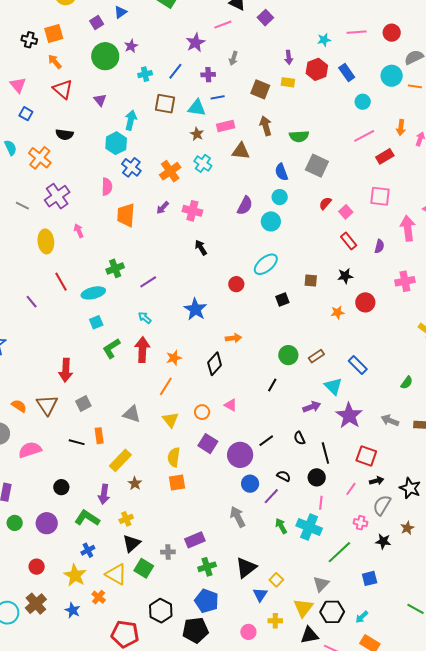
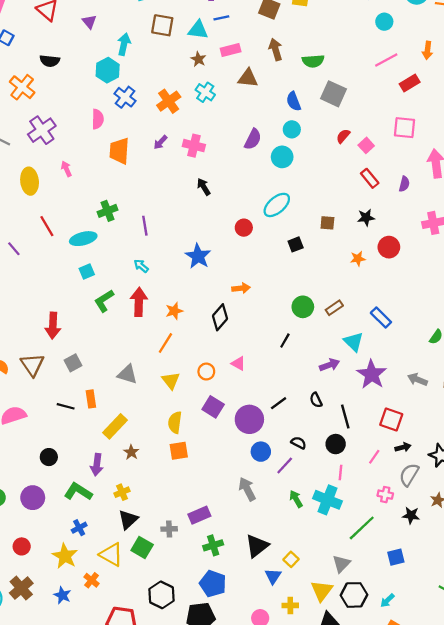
purple line: (148, 282) -> (145, 226), turned -66

